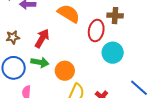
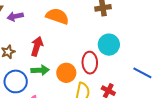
red ellipse: (96, 31) -> (90, 63), moved

